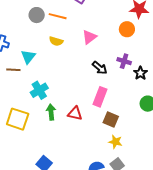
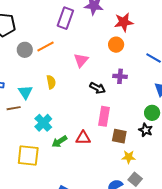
orange line: (58, 16) -> (46, 47), turned -30
yellow semicircle: (56, 41) -> (51, 82), moved, turned -104
black star: (140, 73) -> (146, 130), moved
green arrow: (51, 112) -> (59, 142), turned -105

